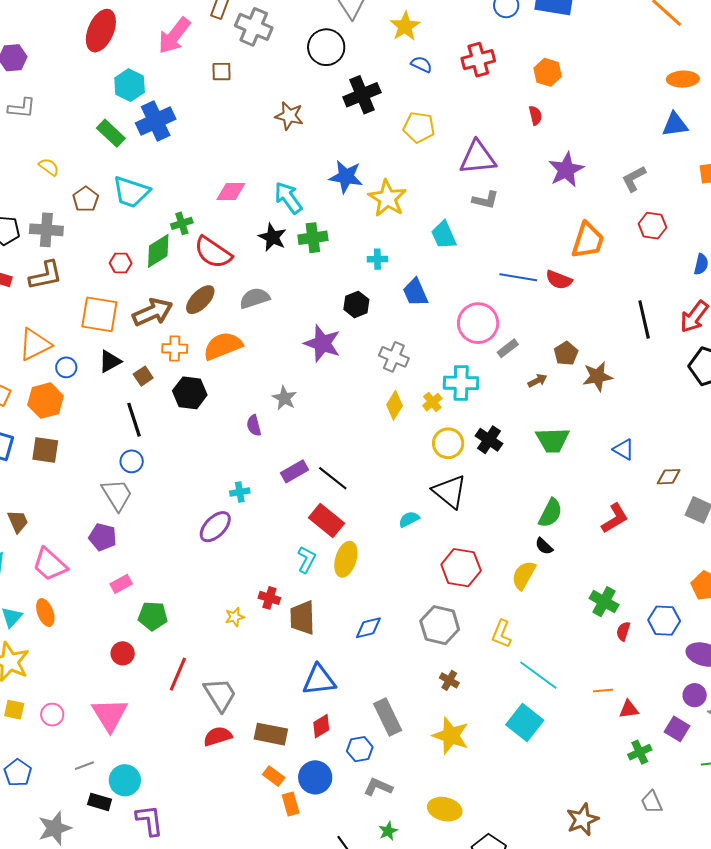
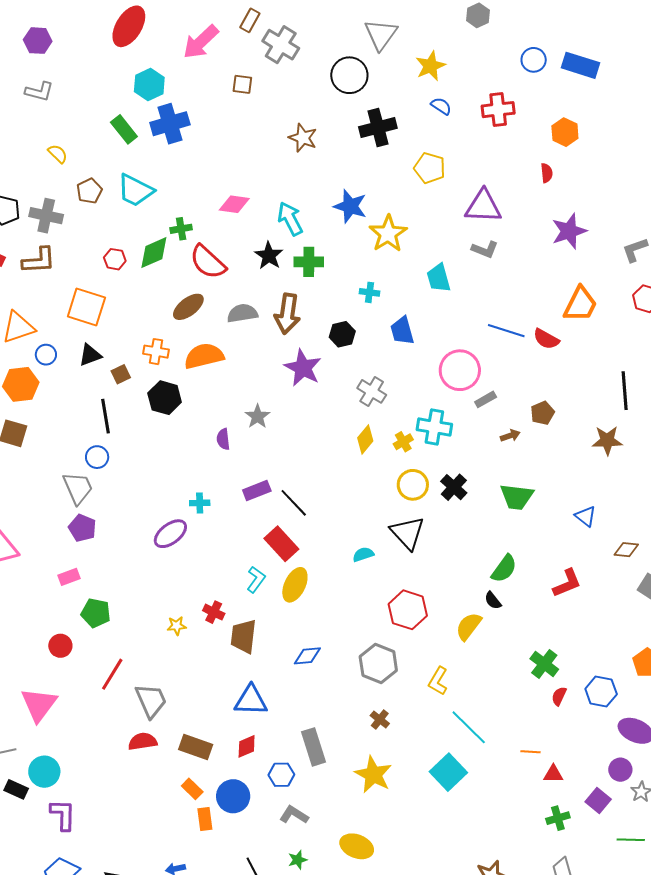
brown arrow: (153, 312) -> (287, 314), moved, turned 114
brown star: (597, 376) -> (607, 441), moved
purple pentagon: (103, 537) -> (82, 528), moved

